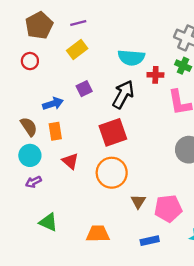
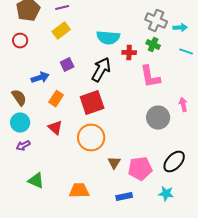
orange rectangle: (55, 131) -> (56, 99), moved, turned 42

